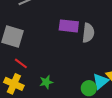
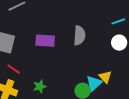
purple rectangle: (69, 26) -> (45, 41), moved

